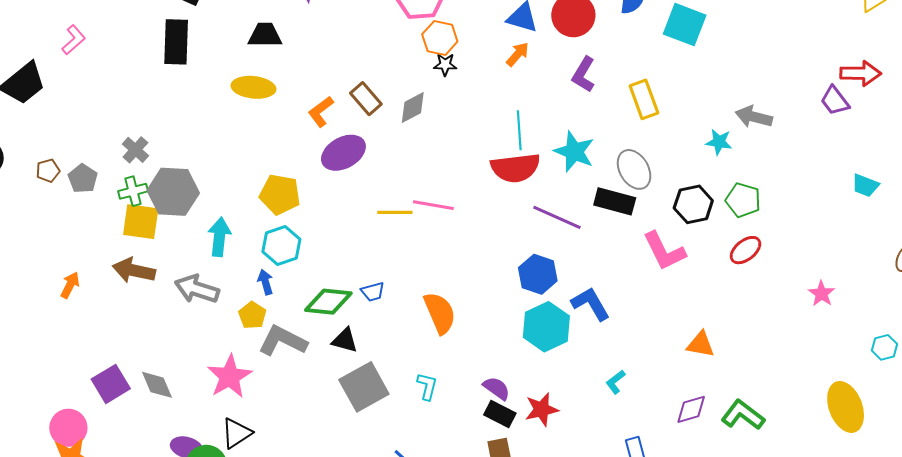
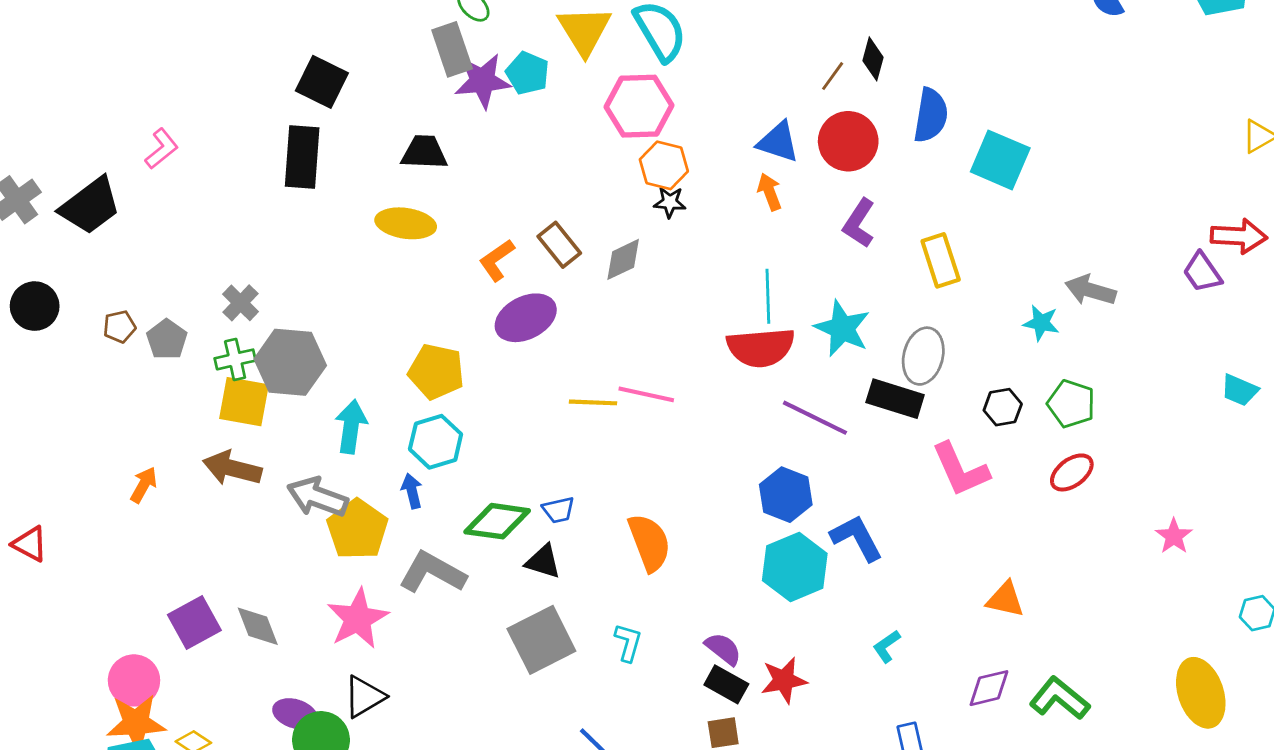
orange arrow: (518, 54) -> (770, 192), turned -64
gray ellipse: (634, 169) -> (923, 356), turned 42
black hexagon: (693, 204) -> (1003, 407), size x0.7
yellow pentagon: (252, 315) -> (357, 529), moved, size x1.6
black triangle: (345, 340) -> (543, 561), moved

